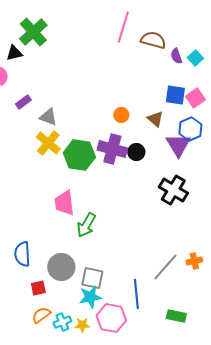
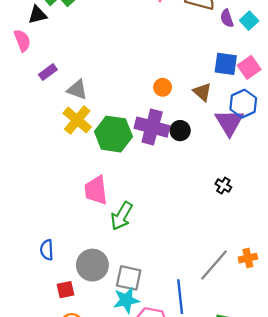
black cross: (173, 190) -> (223, 186), moved, size x0.5
blue semicircle: (22, 254) -> (47, 250), size x0.7

